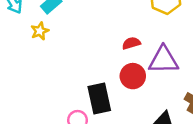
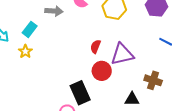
red semicircle: (131, 43) -> (96, 47), turned -40

